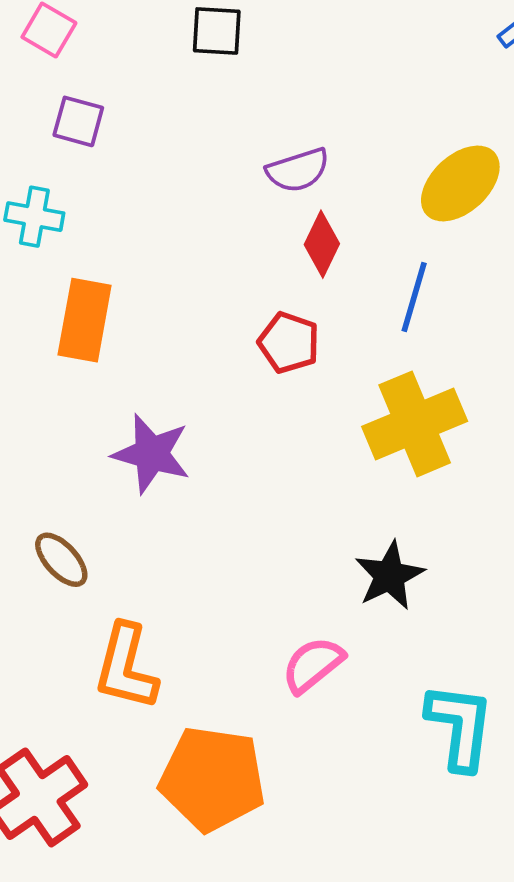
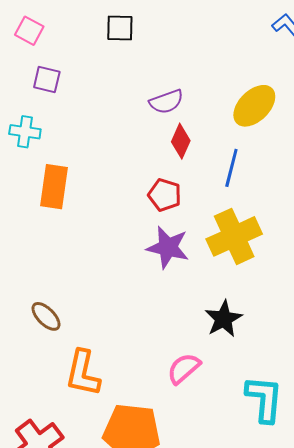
purple star: (151, 454) -> (168, 247), moved

